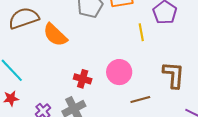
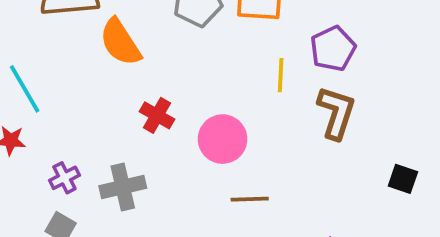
brown L-shape: (174, 75) -> (336, 113), moved
red cross: (83, 79) -> (157, 115), moved

